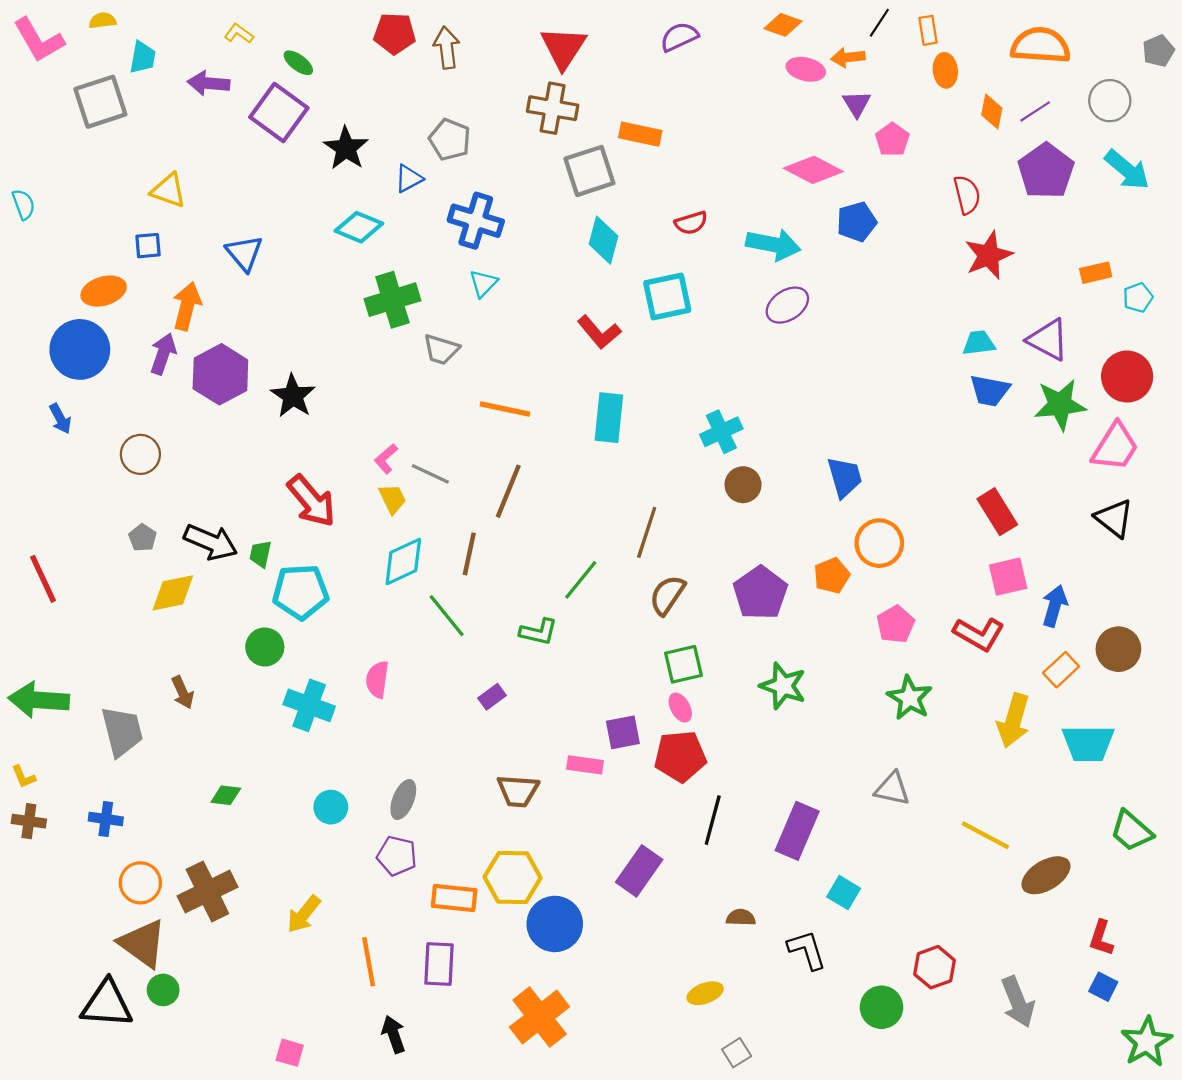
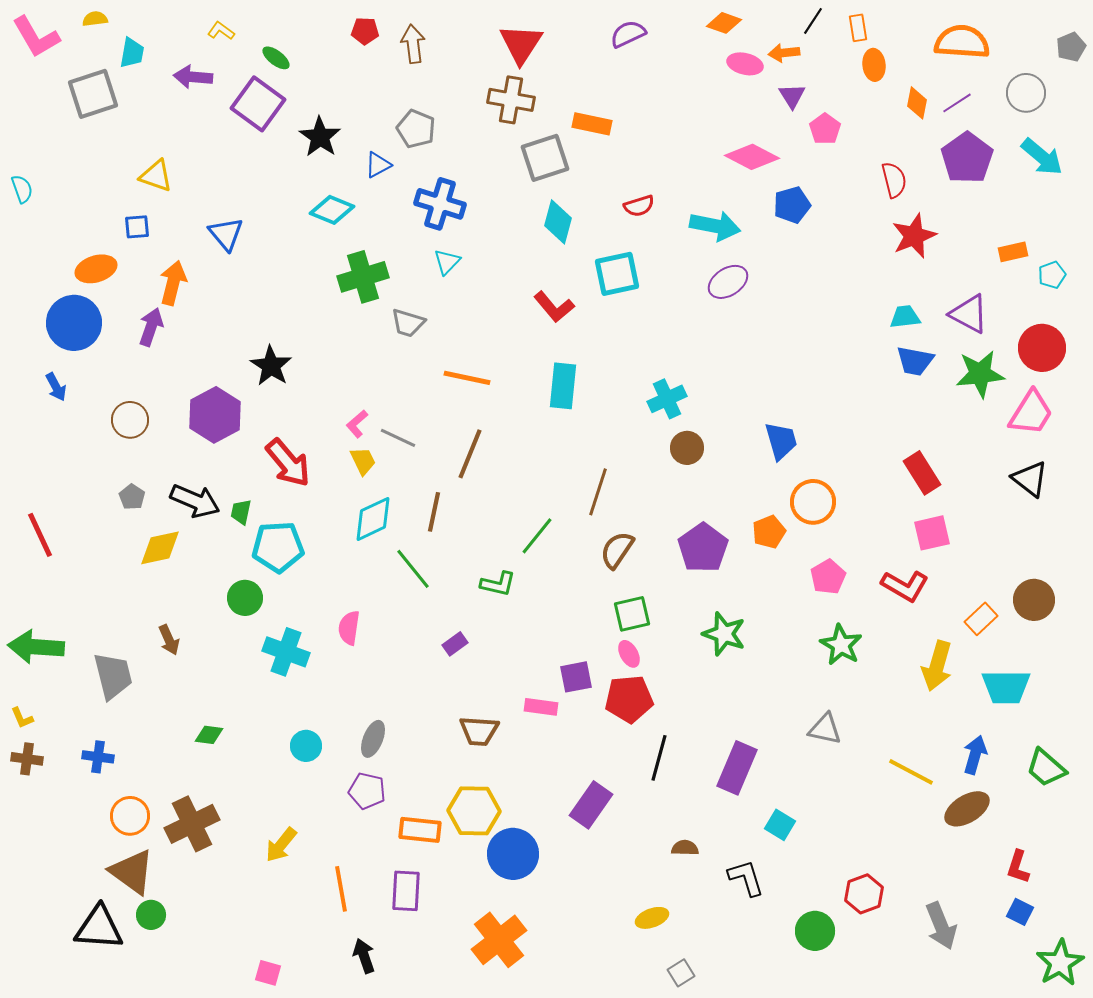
red pentagon: (395, 34) -> (365, 31), size x0.7
purple hexagon: (220, 374) -> (215, 415), moved
blue arrow: (1055, 606) -> (975, 755), moved

